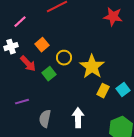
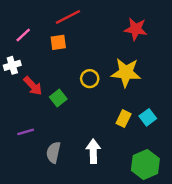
orange square: (42, 45) -> (58, 42), moved, turned 32
yellow circle: (64, 58) -> (90, 79), moved
yellow star: (92, 67) -> (126, 73), moved, turned -30

